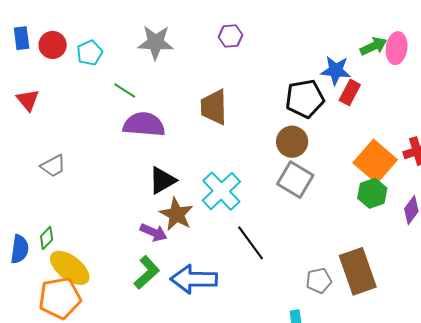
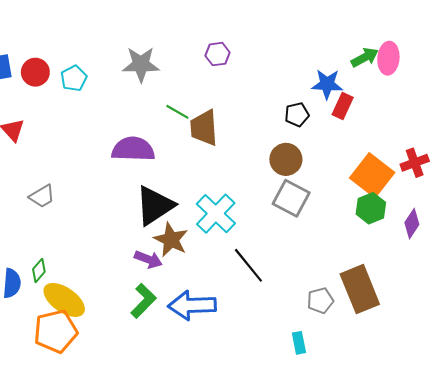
green line: (125, 91) -> (177, 112), moved
black pentagon: (305, 99) -> (297, 115), size x0.6
black triangle: (162, 180) -> (155, 206), size x1.4

